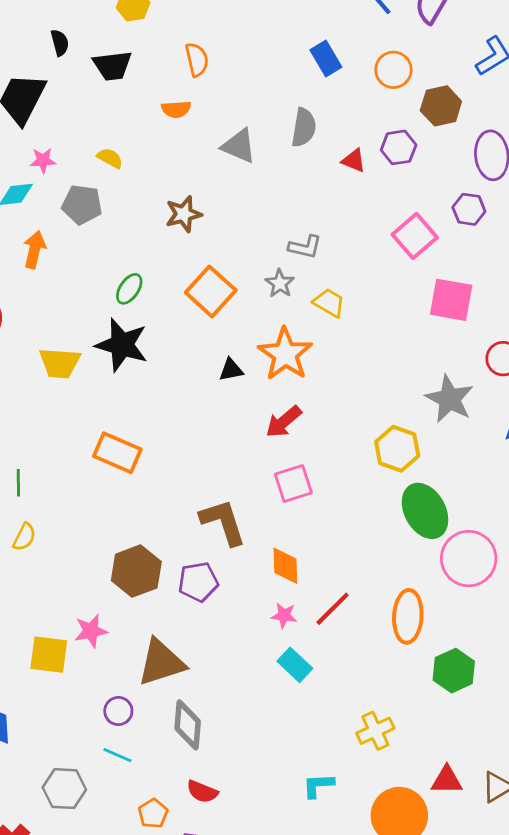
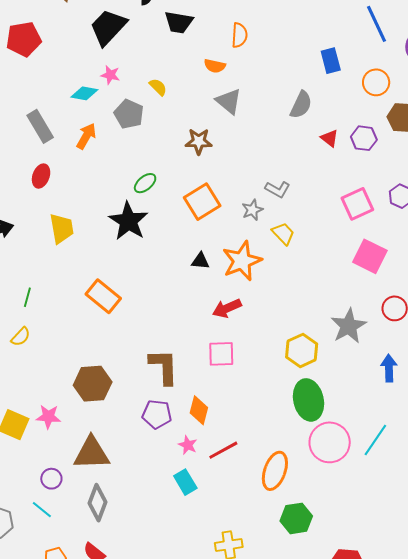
gray triangle: (239, 146) -> (229, 101), moved
yellow trapezoid: (60, 363) -> (62, 229), moved, turned -120
purple pentagon: (198, 582) -> (157, 414), moved

